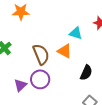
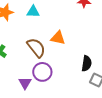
cyan triangle: (76, 33) -> (33, 12), moved
black semicircle: (86, 73) -> (87, 63), moved

